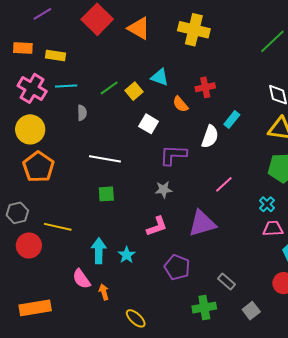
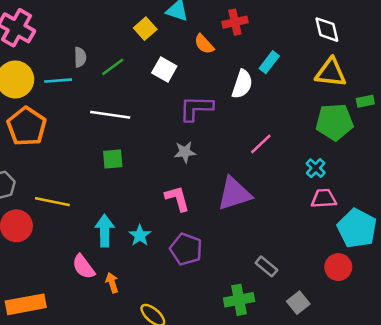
cyan line: (66, 86) -> (58, 81), moved
green line: (109, 88) -> (113, 67), moved
pink L-shape: (157, 226) -> (177, 199), turned -85
purple pentagon: (177, 267) -> (186, 249), moved

